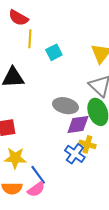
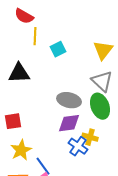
purple diamond: (78, 124) -> (69, 123), moved
yellow star: (15, 158) -> (21, 150), turned -30

